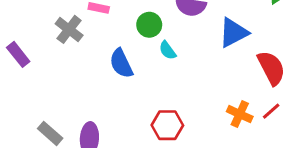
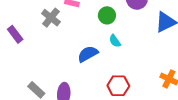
cyan semicircle: (167, 50) -> (115, 41), moved
blue semicircle: (121, 63) -> (88, 54), moved, turned 85

